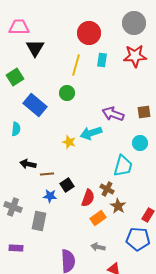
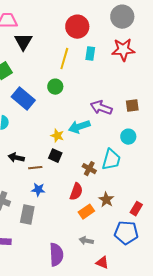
black square: (67, 185) -> (55, 156), moved, turned -32
brown cross: (107, 189) -> (89, 169), moved

